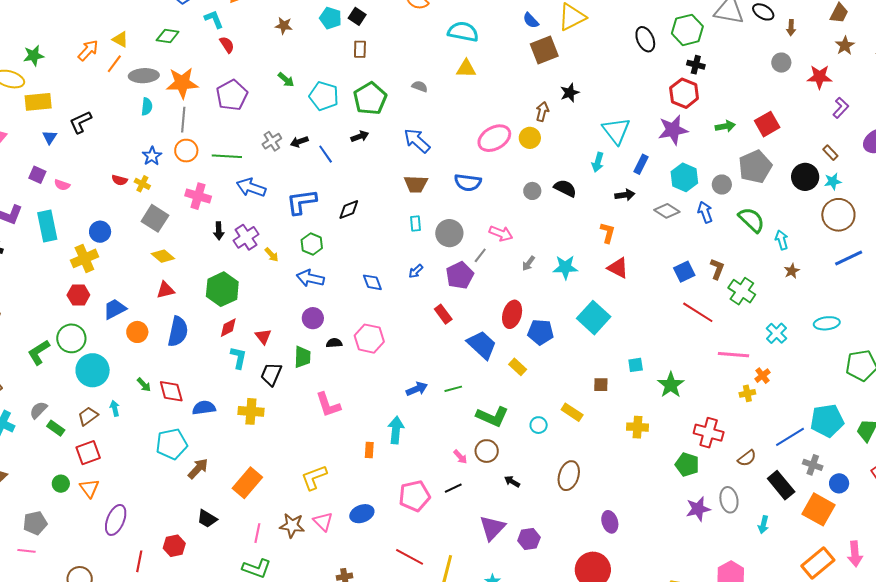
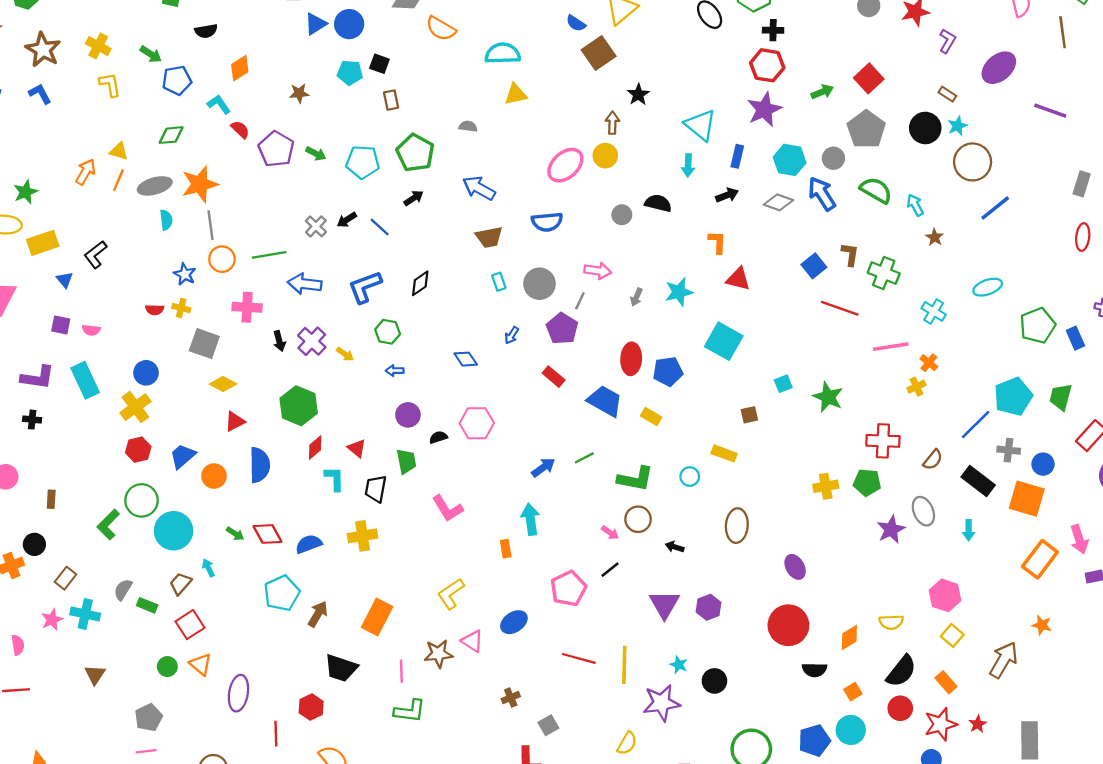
purple pentagon: (232, 95) -> (276, 149), moved
blue arrow: (705, 212) -> (822, 194), size x1.4
blue arrow: (310, 278) -> (395, 371), size x0.6
yellow cross: (638, 427) -> (826, 486), moved
black trapezoid: (207, 519) -> (341, 668), size x1.4

